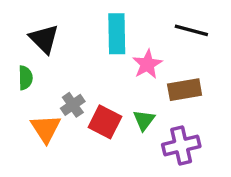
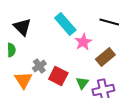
cyan rectangle: (117, 34) -> (65, 24), turned -40
brown rectangle: (185, 90) -> (105, 57), turned -30
green triangle: (144, 120) -> (82, 83), moved

